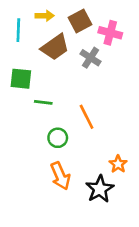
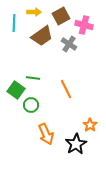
green square: (21, 79) -> (16, 90), moved, turned 30
green circle: (58, 138) -> (31, 105), moved

